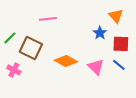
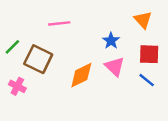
blue star: (100, 33) -> (111, 41), moved
orange diamond: (66, 61) -> (81, 75), turned -55
pink triangle: (96, 67) -> (115, 67), moved

